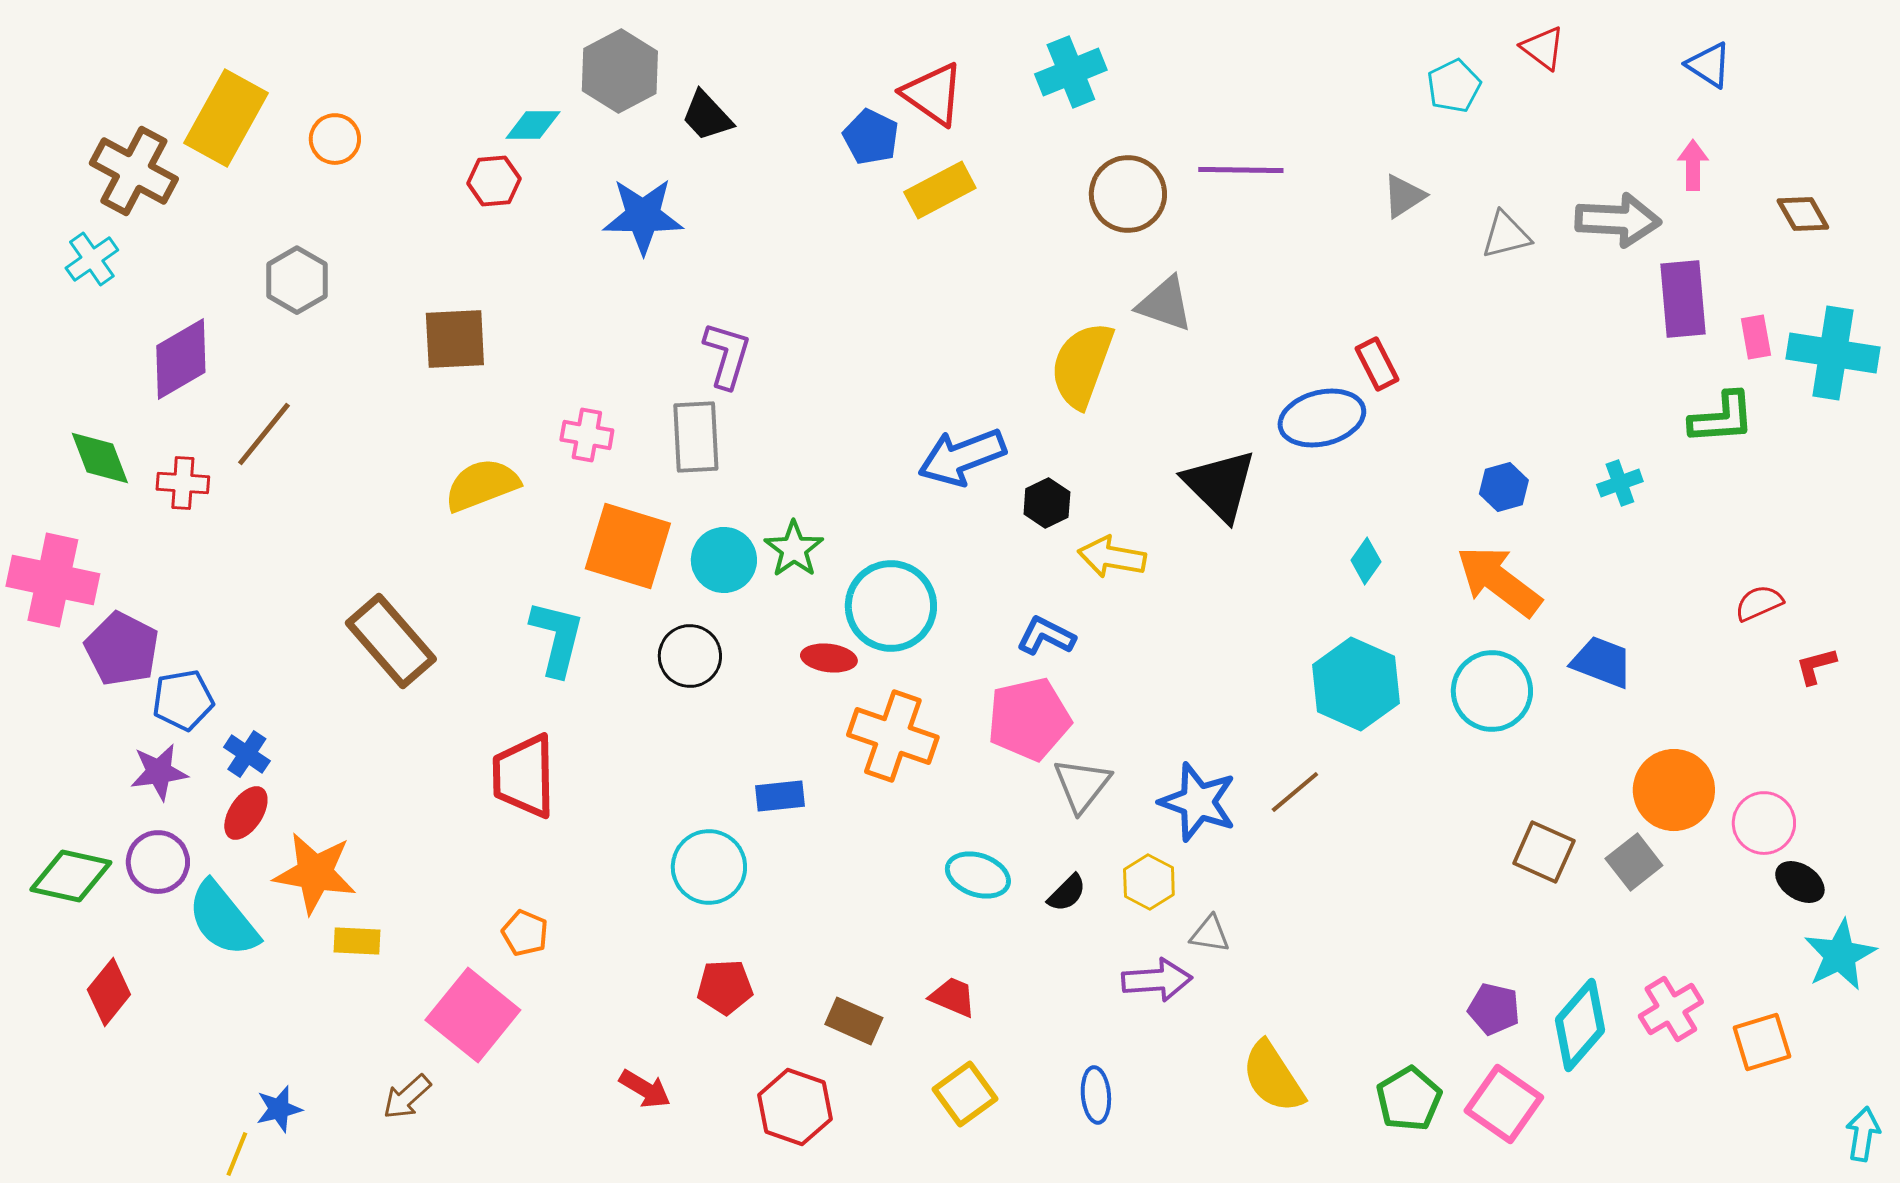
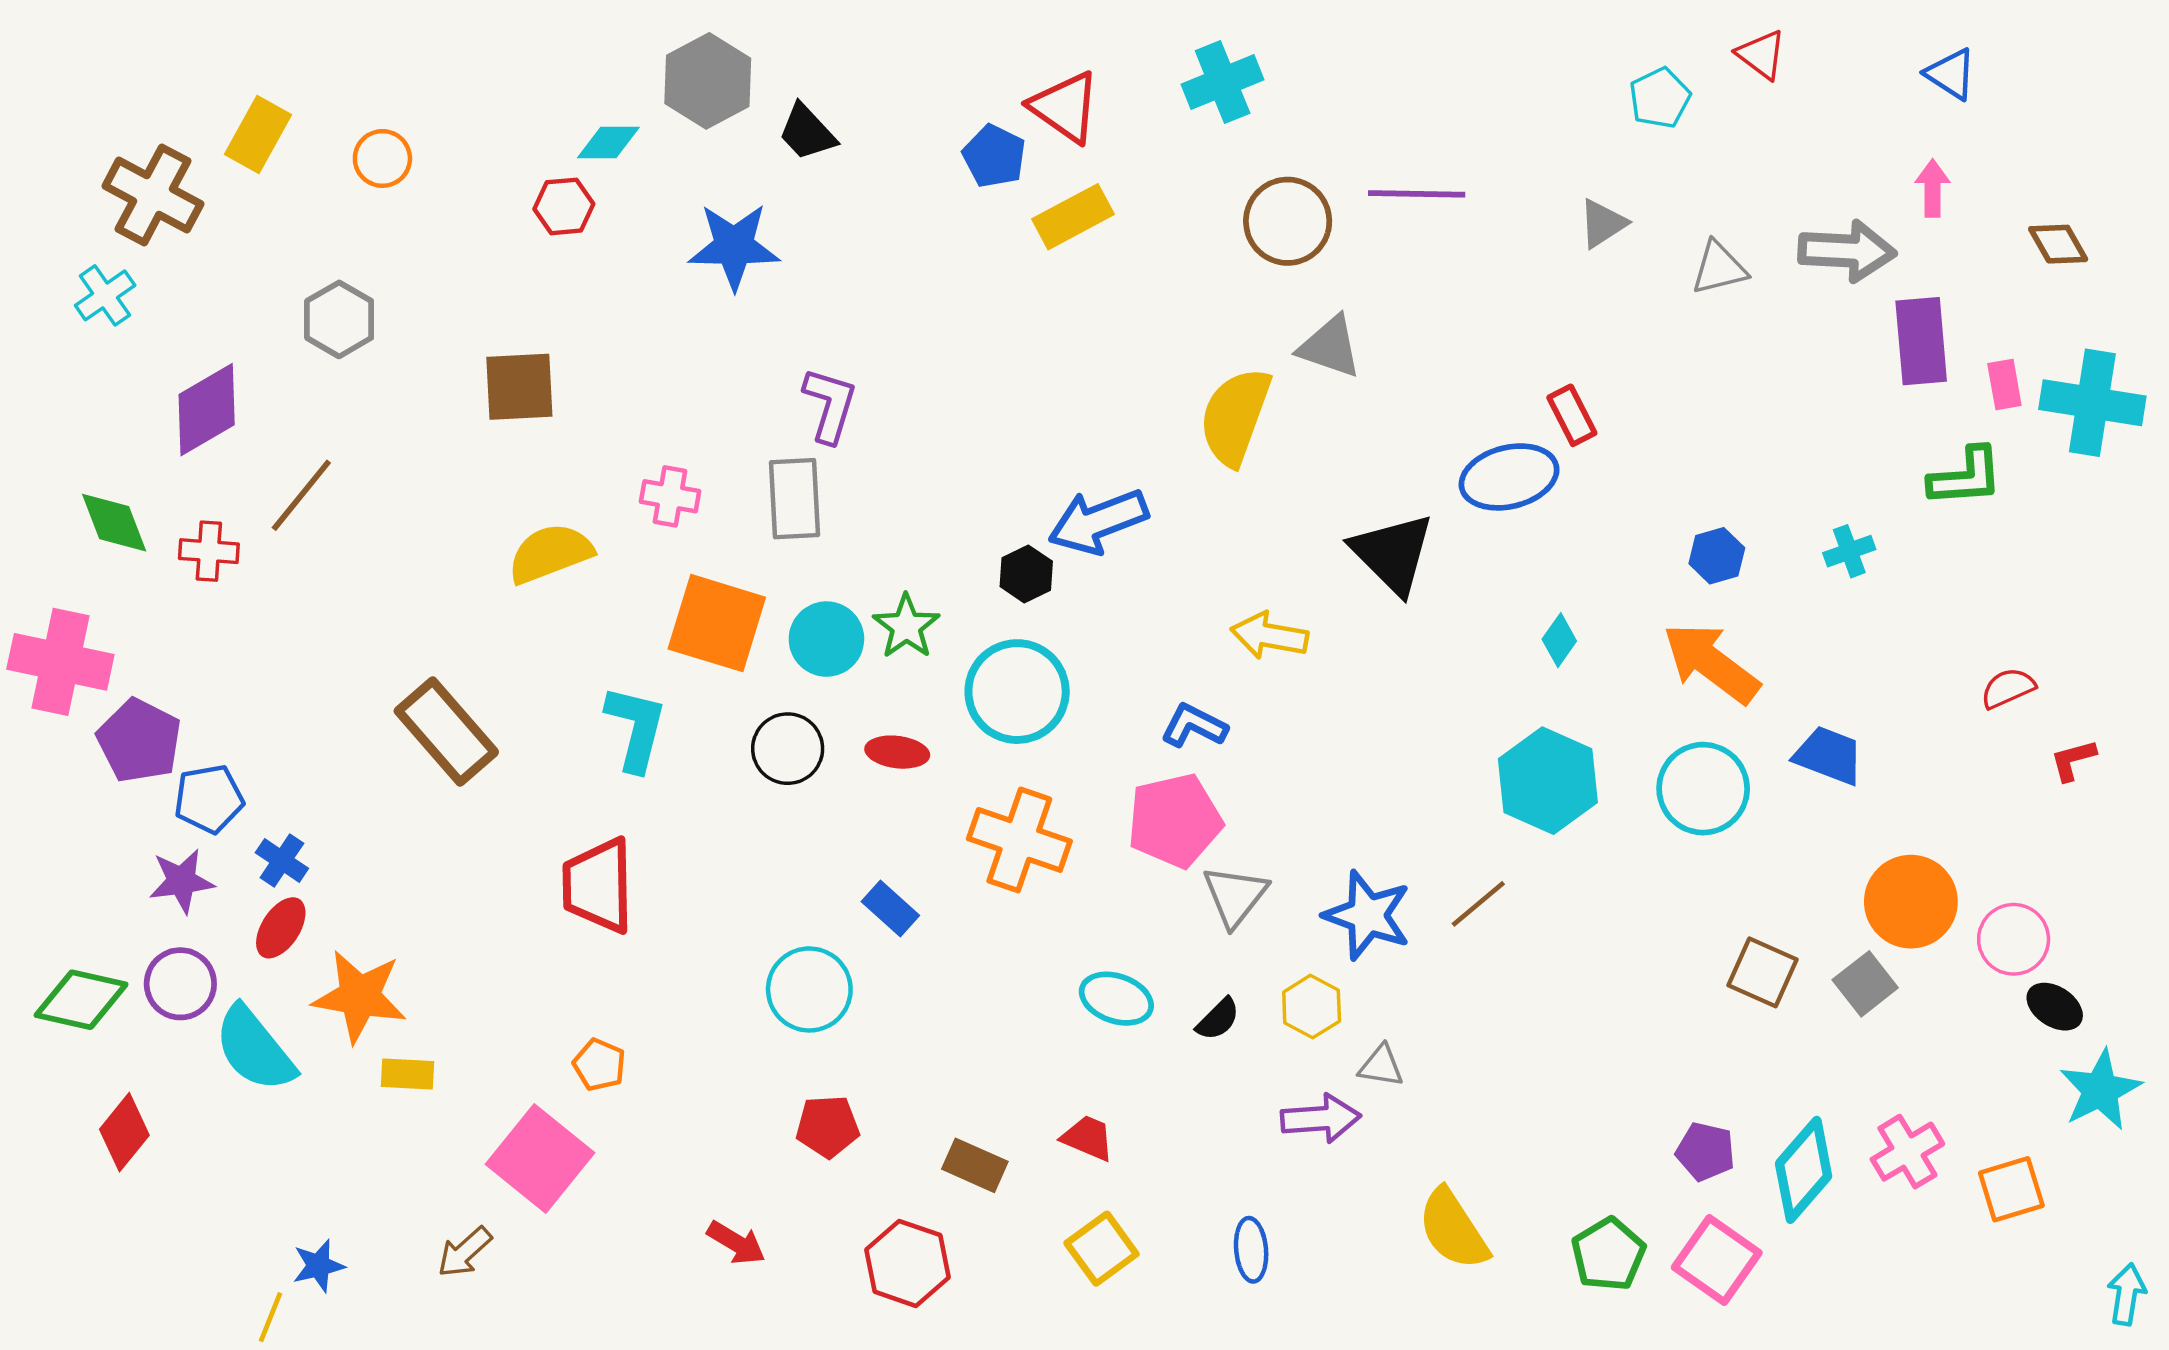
yellow rectangle: (226, 118) -> (258, 134), size x0.7
black hexagon: (1047, 503) -> (1026, 574), moved
red ellipse: (829, 658) -> (897, 752), moved
blue rectangle: (780, 796) -> (890, 908), turned 48

